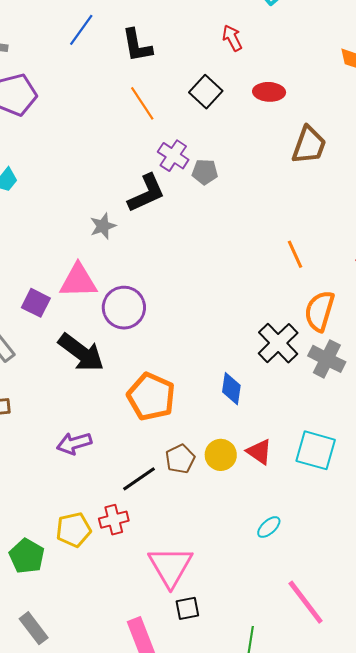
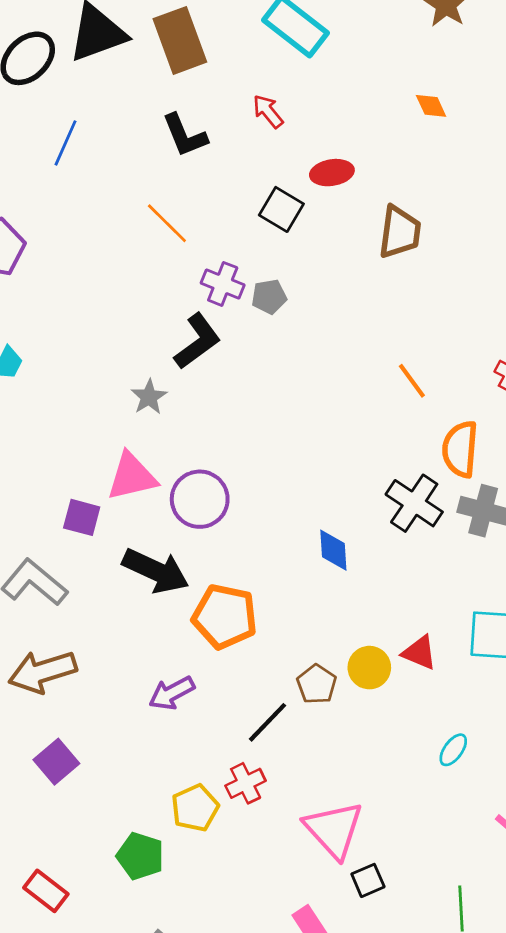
black L-shape: (137, 46) -> (185, 135), moved
black square: (206, 92) -> (281, 209), moved
blue diamond: (231, 389) -> (333, 550), moved
orange pentagon: (151, 397) -> (225, 616), moved

